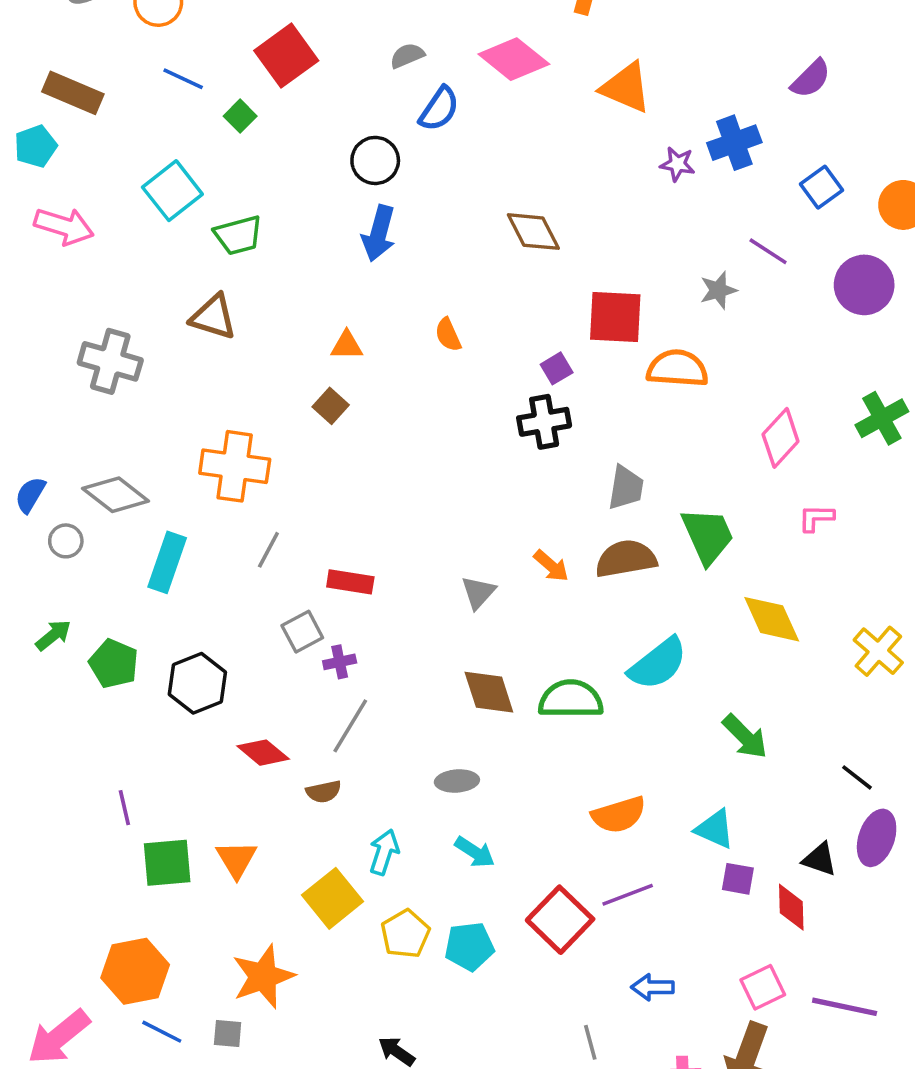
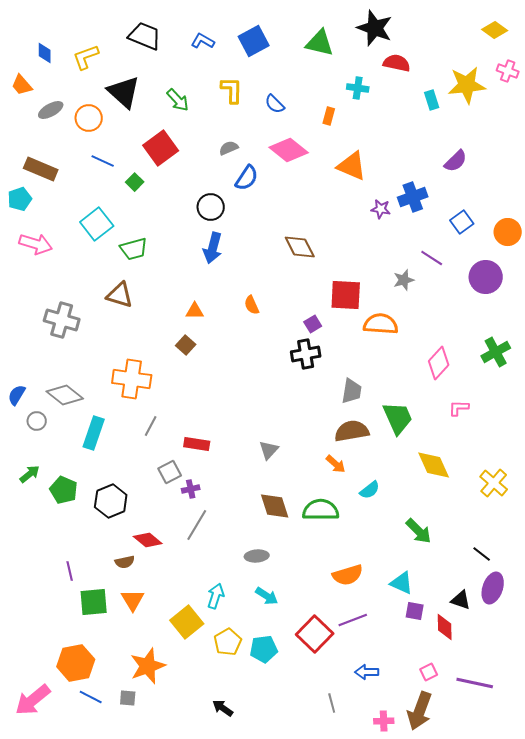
orange arrow: (551, 566) -> (336, 464), moved
cyan semicircle: (658, 664) -> (370, 490), size x0.6
brown semicircle: (324, 792) -> (125, 562), moved
pink square: (763, 987) -> (429, 672), size x0.7

